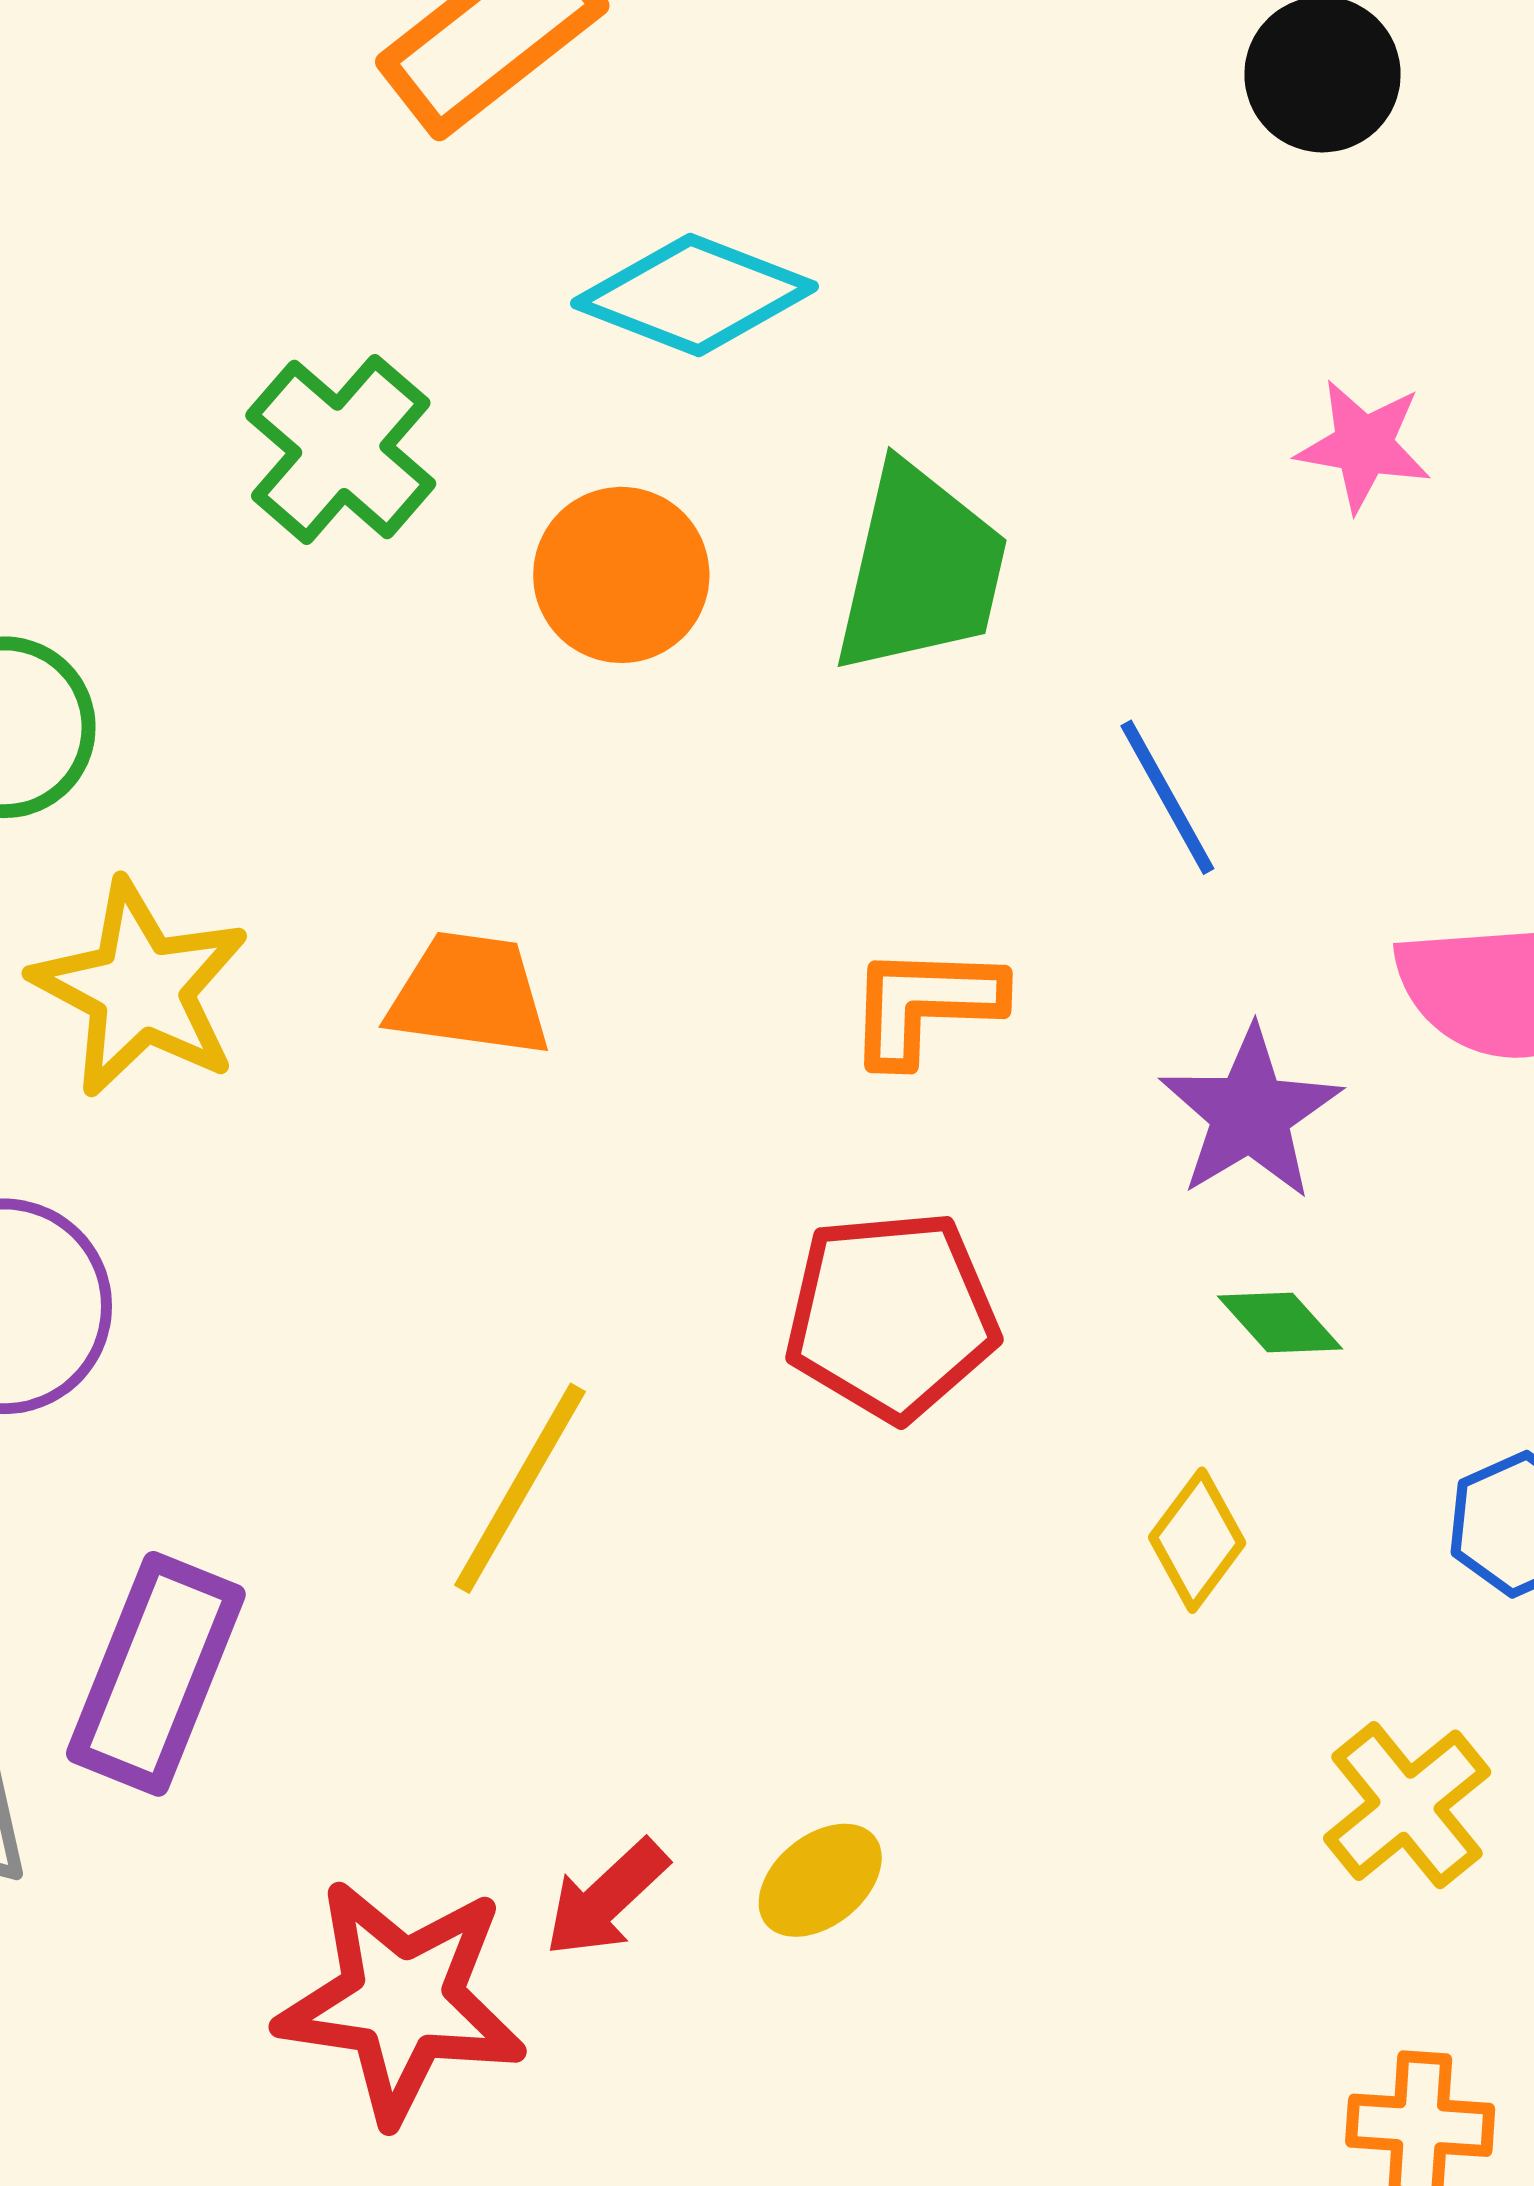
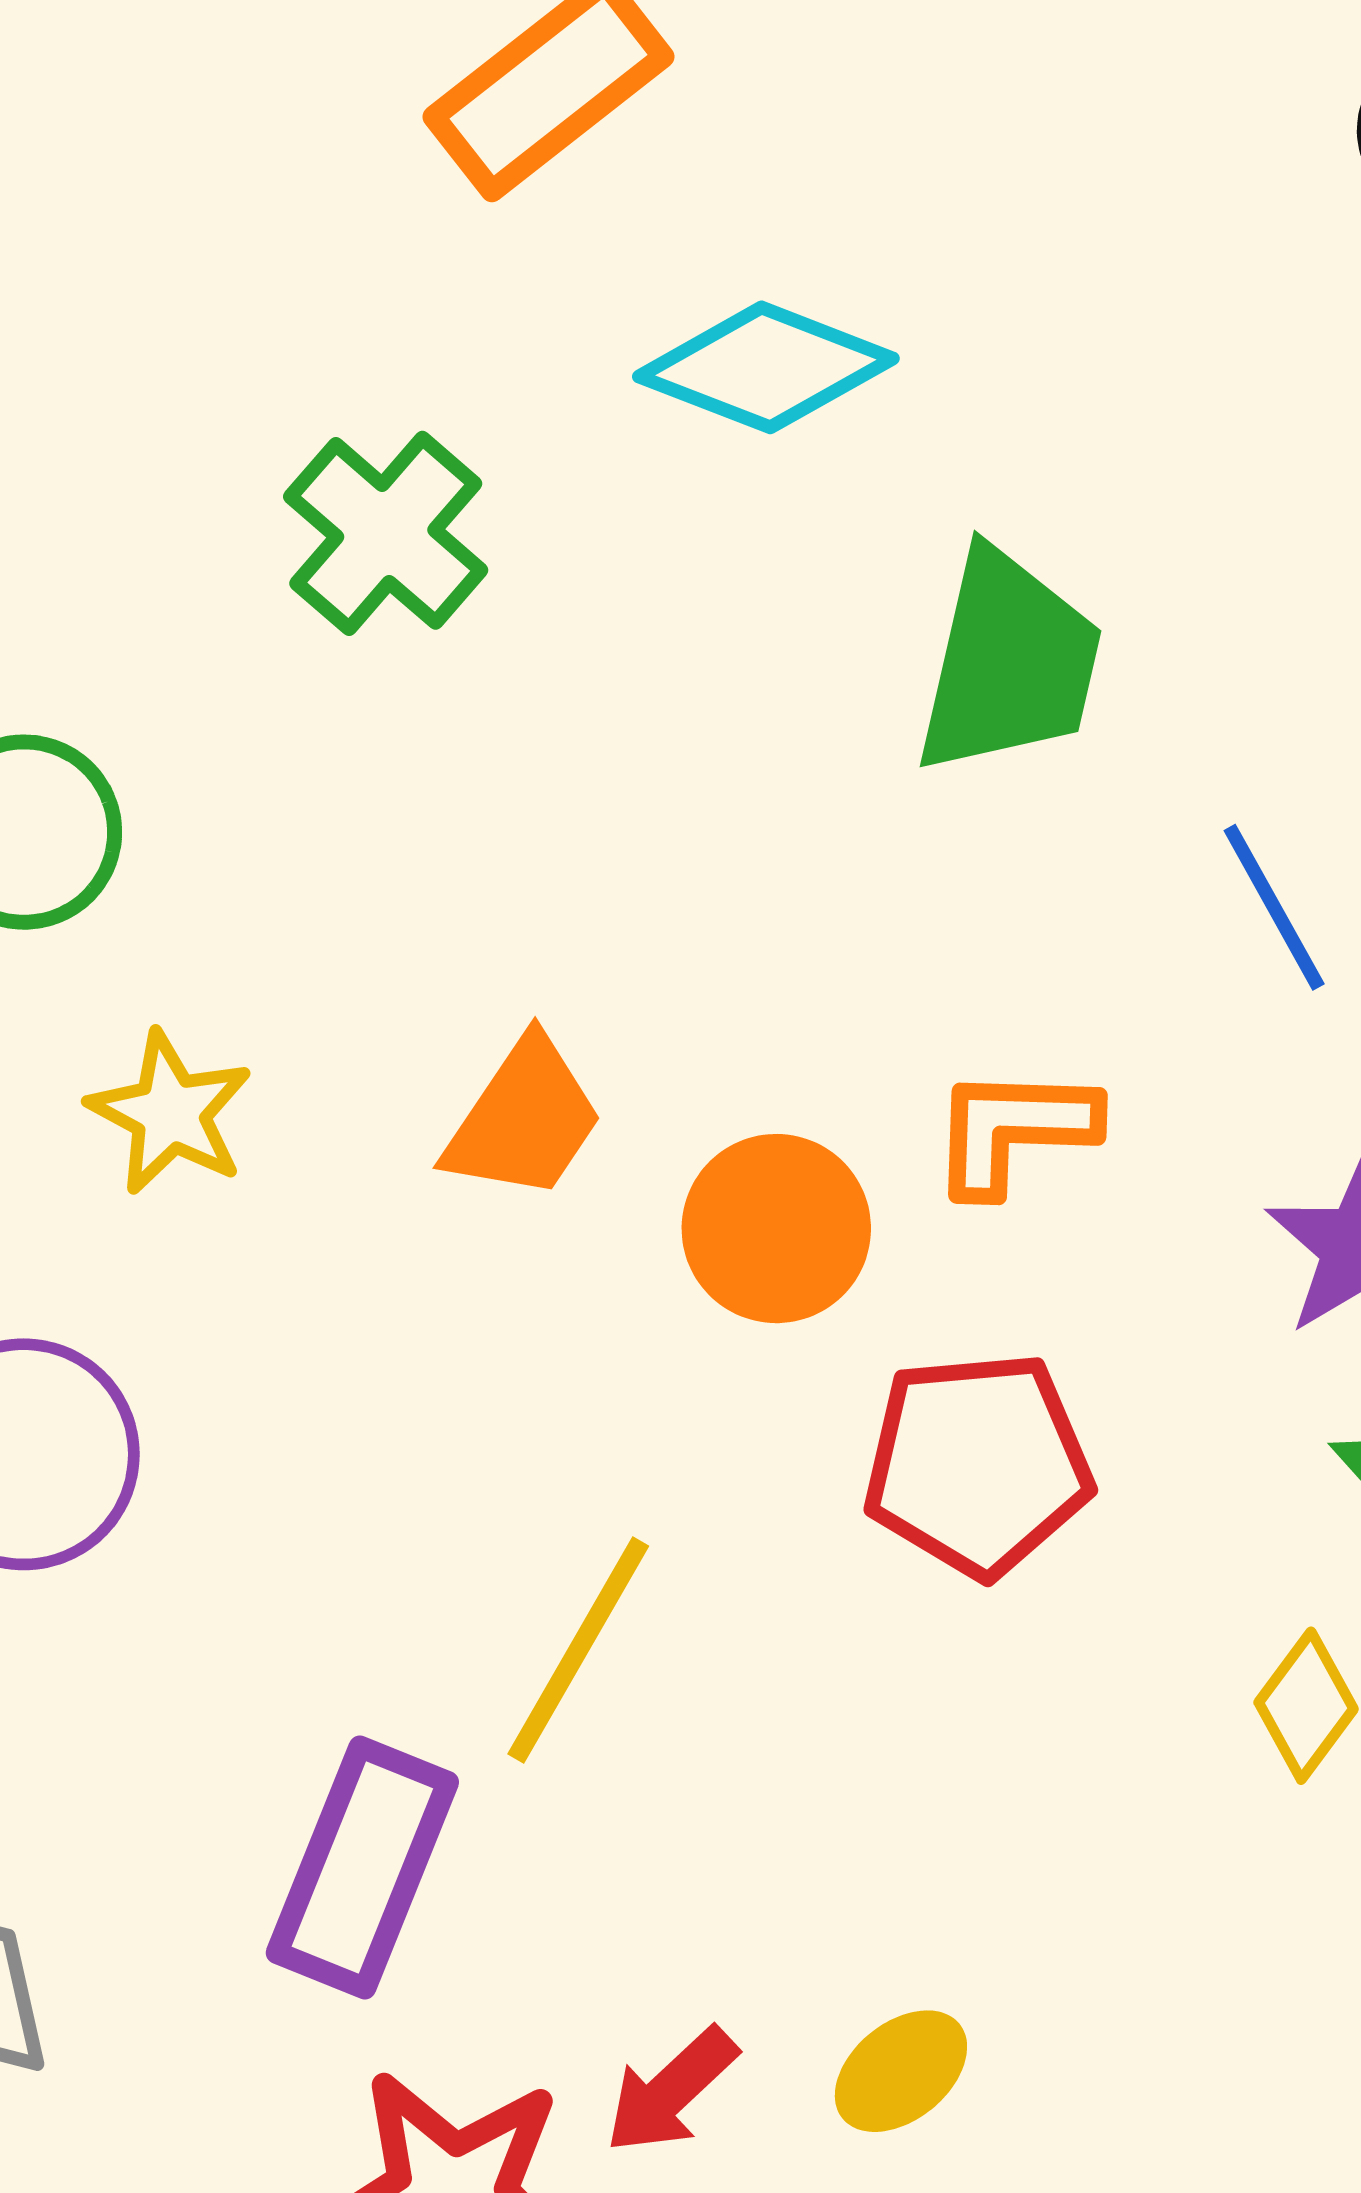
orange circle: (621, 575) -> (776, 1229), moved
yellow star: (140, 989) -> (170, 1113), size x0.7
orange trapezoid: (469, 995) -> (524, 1119), turned 116
purple rectangle: (156, 1674) -> (362, 1867), moved

